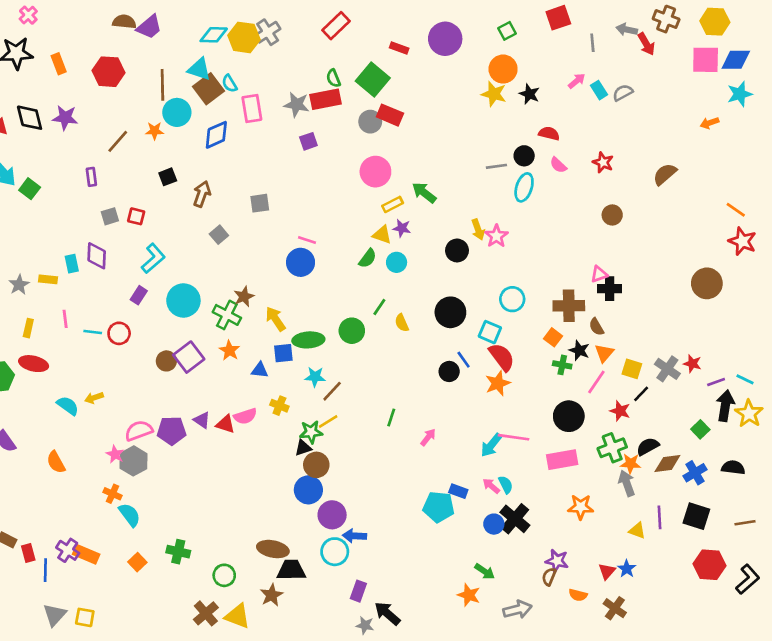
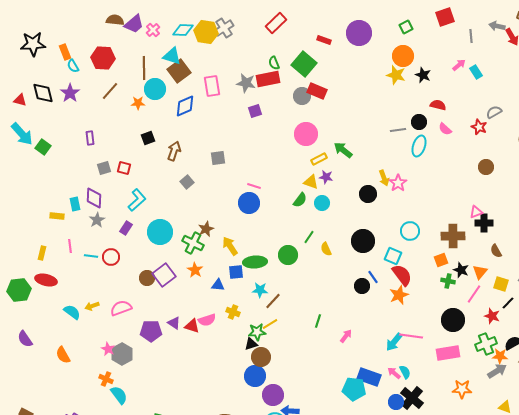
pink cross: (28, 15) -> (153, 30), moved
cyan semicircle: (229, 83) -> (73, 66), moved
gray semicircle: (623, 93) -> (494, 112), moved
purple star: (65, 118) -> (70, 93), turned 30
brown line: (118, 141) -> (110, 91), moved
gray star: (19, 285) -> (97, 220), moved
brown semicircle: (596, 327) -> (496, 251), moved
orange square: (553, 337) -> (441, 260), turned 32
pink semicircle: (139, 431) -> (121, 308), moved
gray arrow: (627, 483) -> (497, 371), turned 78
blue rectangle: (458, 491) -> (369, 377), size x1.6

